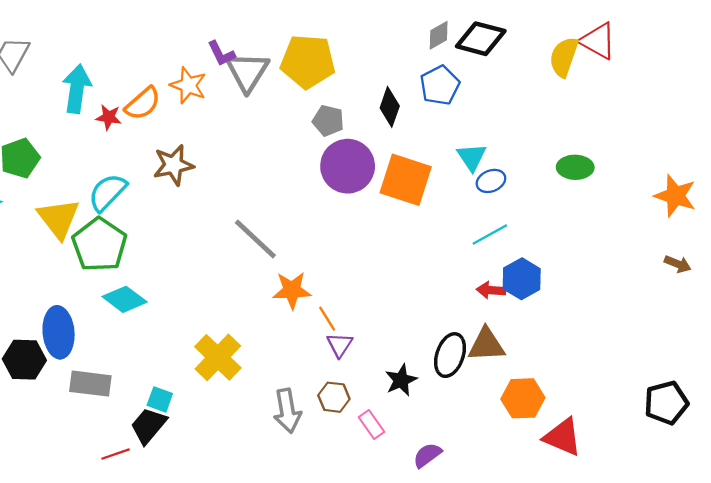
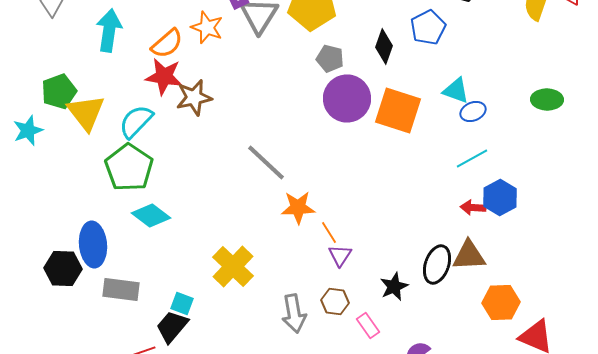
red star: (109, 117) -> (164, 76), moved, size x1.6
cyan triangle: (472, 157) -> (456, 90), turned -36
yellow triangle: (59, 219) -> (86, 112), moved

